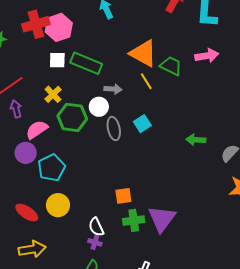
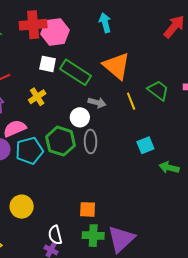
orange triangle: (143, 53) -> (117, 66), moved
green hexagon: (72, 117) -> (60, 141), moved
cyan square: (142, 124) -> (145, 145), moved
cyan pentagon: (52, 168) -> (29, 151), moved

